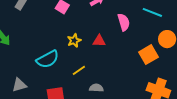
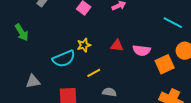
pink semicircle: (124, 22) -> (142, 50), moved, turned 108
yellow star: (74, 40) -> (84, 45), moved

